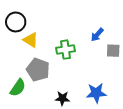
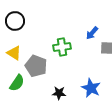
yellow triangle: (31, 40) -> (14, 53), moved
blue star: (96, 93) -> (91, 88), turned 30

